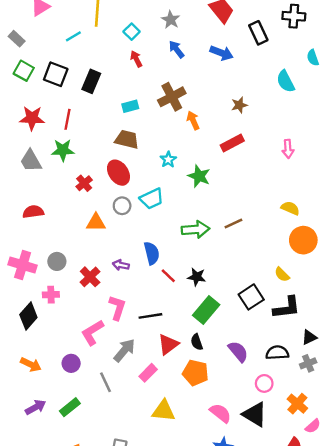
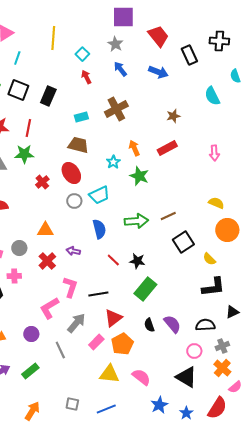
cyan line: (73, 36) -> (17, 58), moved, turned -40
orange arrow: (193, 120) -> (134, 148), moved
orange triangle: (96, 222) -> (45, 230), moved
blue semicircle: (152, 253) -> (99, 229), moved
black square: (251, 297) -> (183, 242), moved
black semicircle: (197, 342) -> (149, 325), moved
gray cross: (308, 363) -> (222, 346), moved
orange pentagon: (195, 373) -> (122, 344), moved, turned 30
pink semicircle: (220, 413) -> (141, 377), moved

